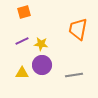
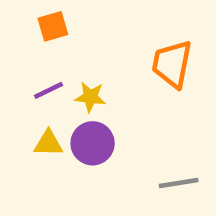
yellow triangle: (22, 73) -> (48, 143), moved
gray line: (74, 75) -> (179, 183), moved

